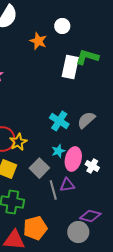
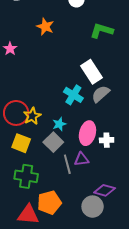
orange star: (38, 41) -> (45, 27), moved
white rectangle: (70, 67) -> (91, 72), moved, turned -45
cyan star: (58, 151) -> (59, 124), moved
white cross: (92, 166) -> (107, 140), turned -32

